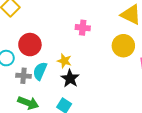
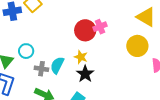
pink cross: (83, 28) -> (100, 27), turned -32
red circle: (30, 45) -> (85, 30), moved

